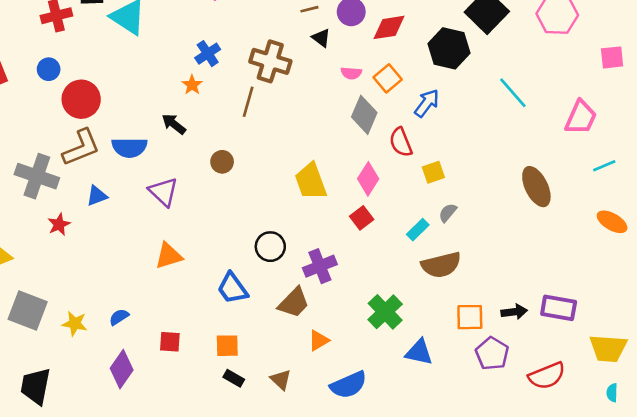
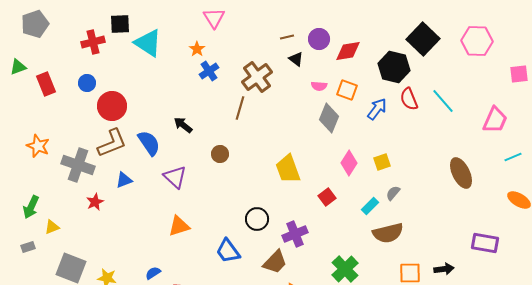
brown cross: (270, 61) -> (257, 77), turned 36
orange square: (388, 78) -> (347, 90), turned -30
orange star: (192, 85) -> (197, 49), moved
red semicircle: (401, 142) -> (409, 99), moved
blue semicircle: (129, 147) -> (149, 143), turned -124
pink diamond: (368, 179) -> (349, 163), moved
purple rectangle: (559, 308) -> (485, 243), moved
blue semicircle: (119, 317) -> (153, 273), moved

